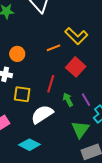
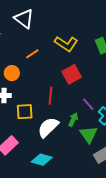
orange line: (54, 48) -> (32, 54), moved
red square: (76, 67) -> (72, 74), turned 30
green arrow: (68, 100) -> (73, 120), moved, turned 64

